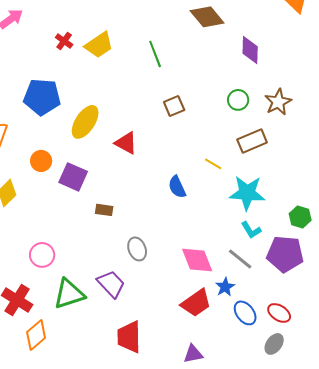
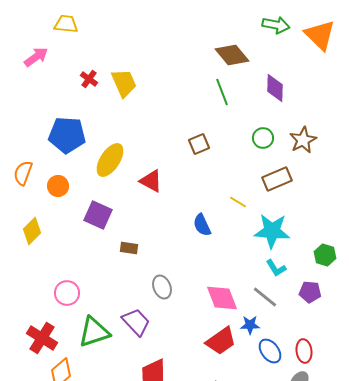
yellow trapezoid: (99, 45) -> (124, 83), turned -80
green line: (155, 54) -> (222, 92), moved
orange circle: (41, 161) -> (58, 186), moved
purple pentagon: (285, 254) -> (310, 292), size x0.6
blue star: (225, 287) -> (250, 325), turned 30
red ellipse: (279, 313) -> (304, 351), turned 50

